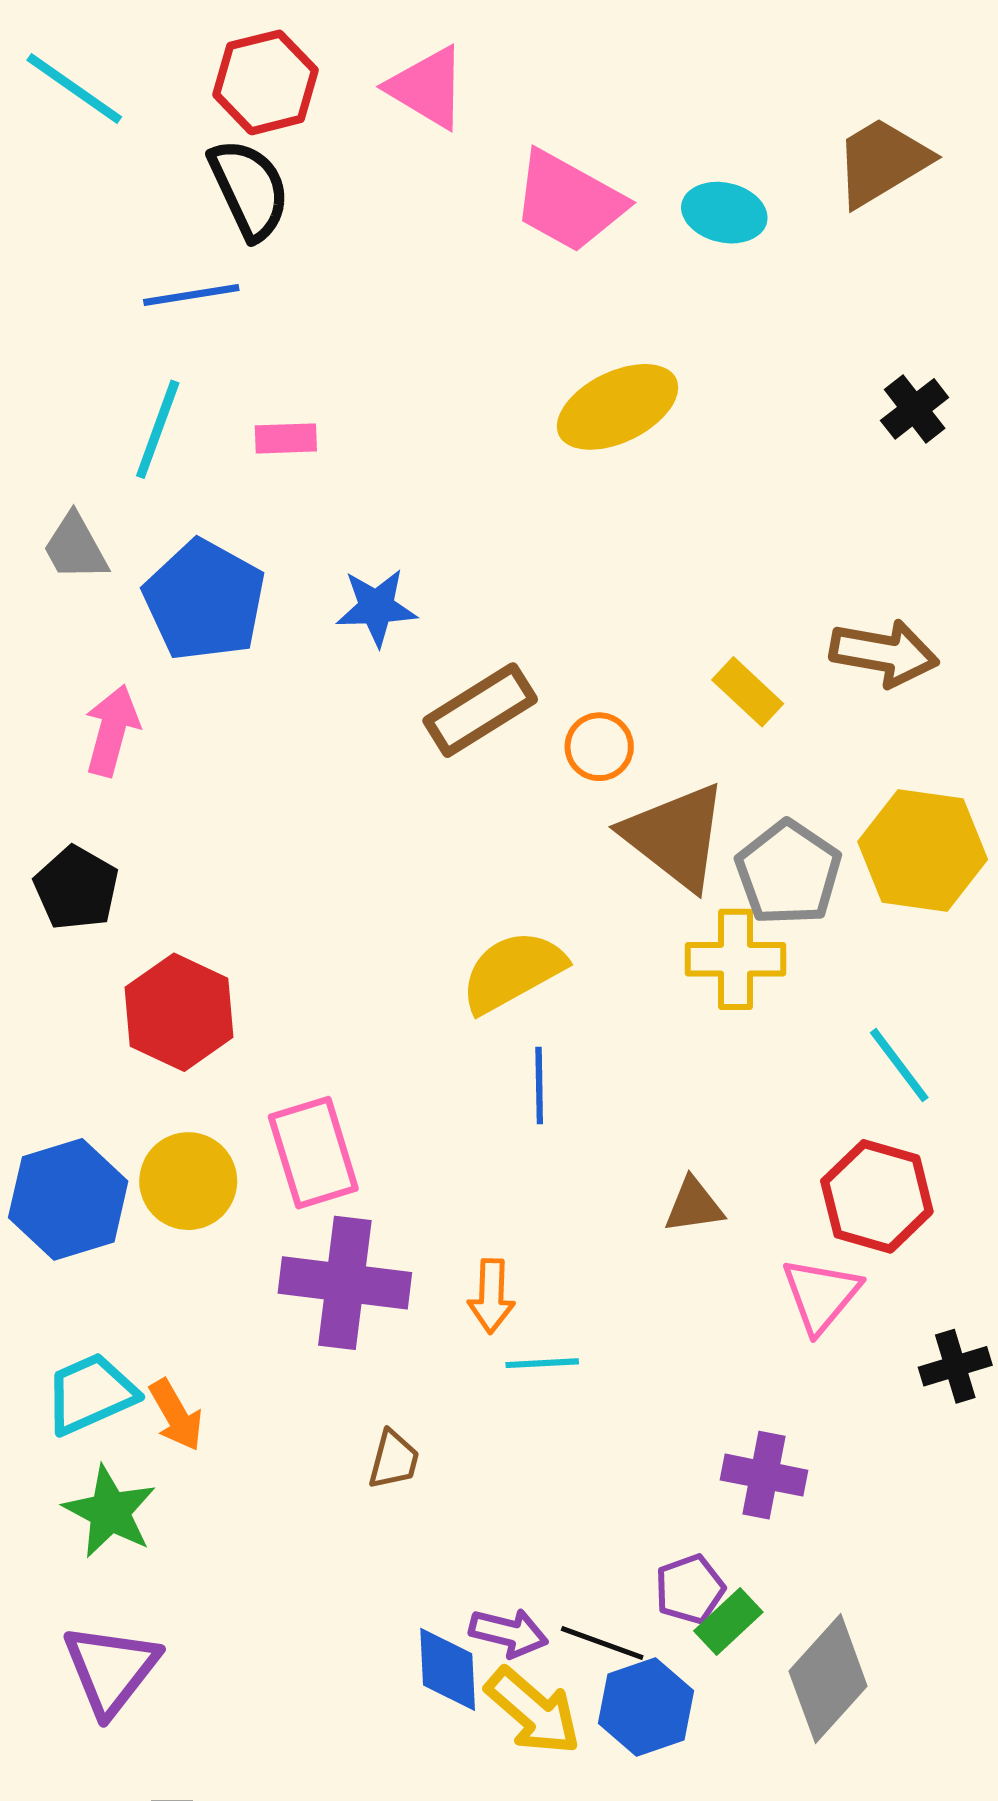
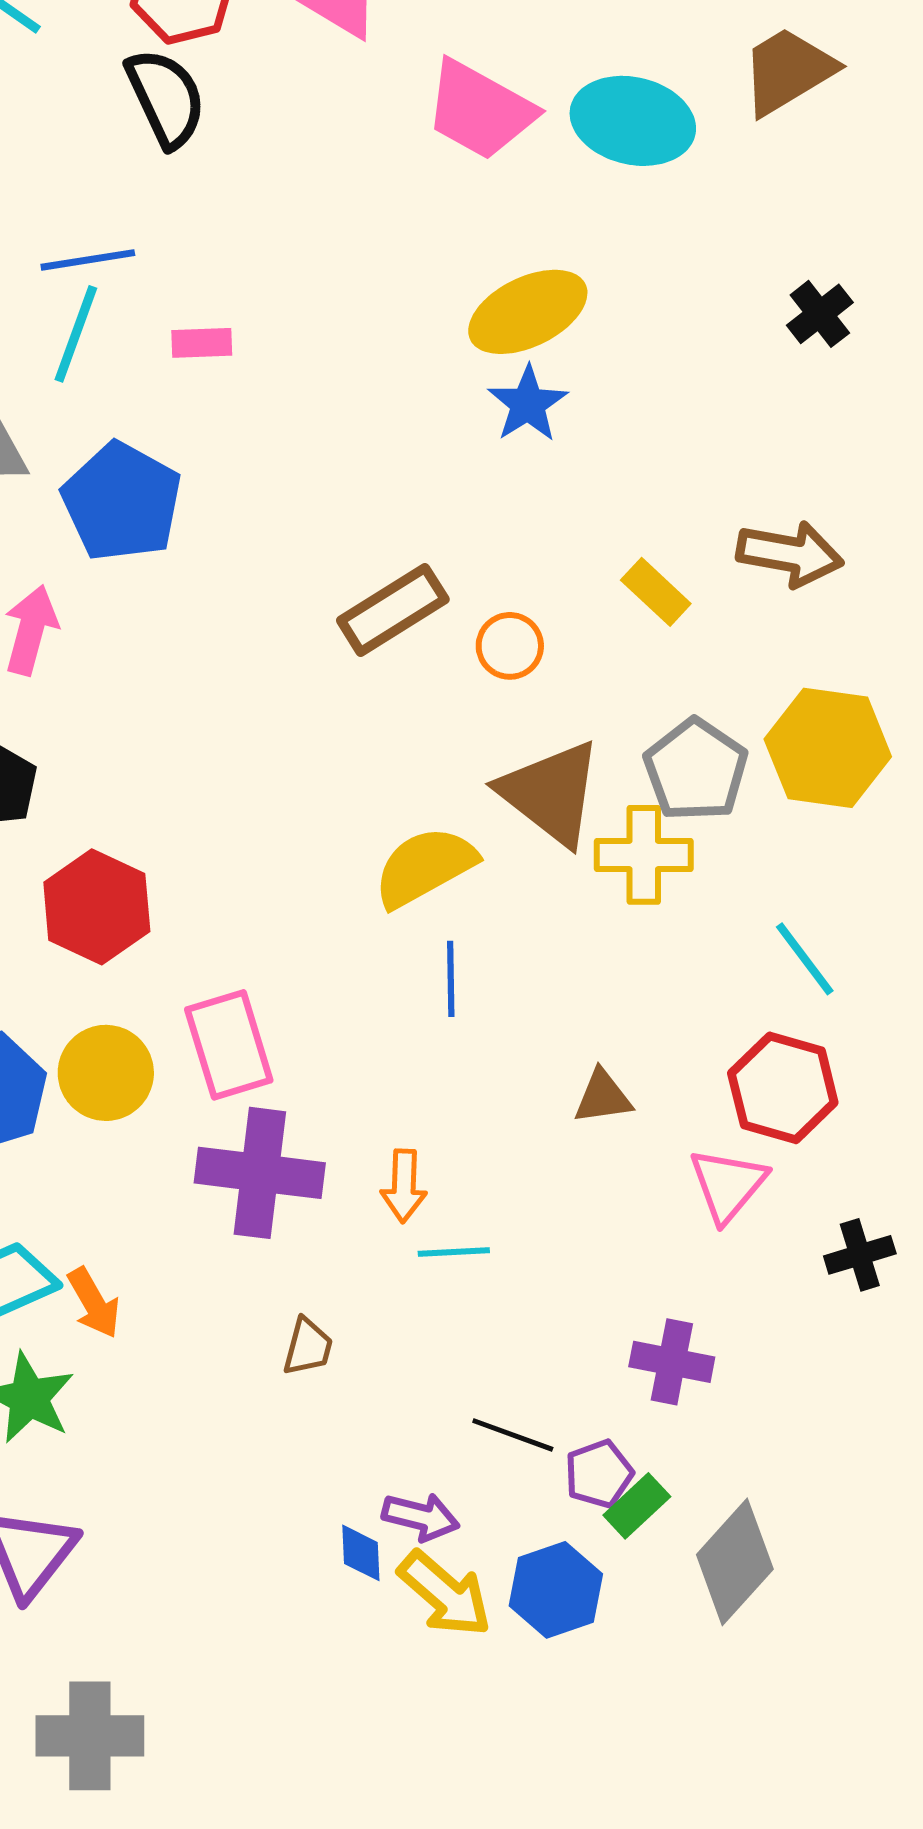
cyan ellipse: (724, 213) -> (633, 121), size x1.5
blue line: (191, 295) -> (88, 260), moved
blue star: (376, 607) -> (528, 404), moved, turned -30
brown triangle: (675, 836) -> (551, 793), moved
black line: (602, 1643) -> (513, 1435), moved
blue diamond: (448, 1669) -> (361, 1553), size x0.7

